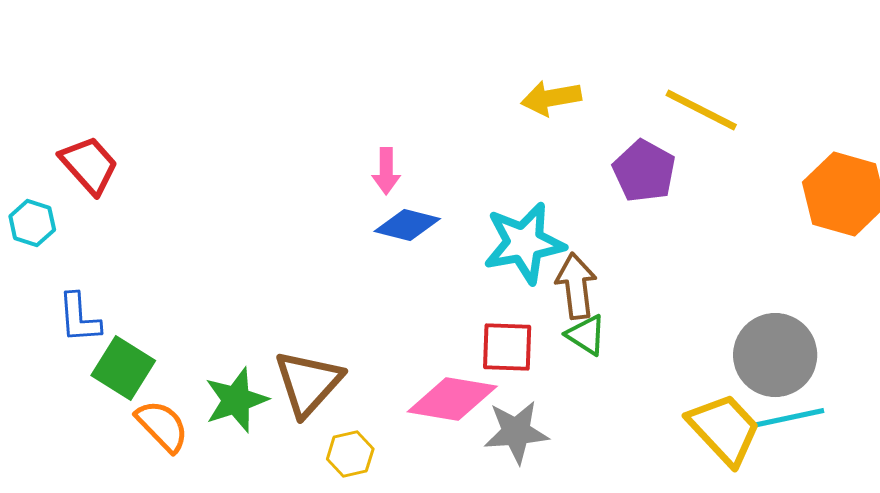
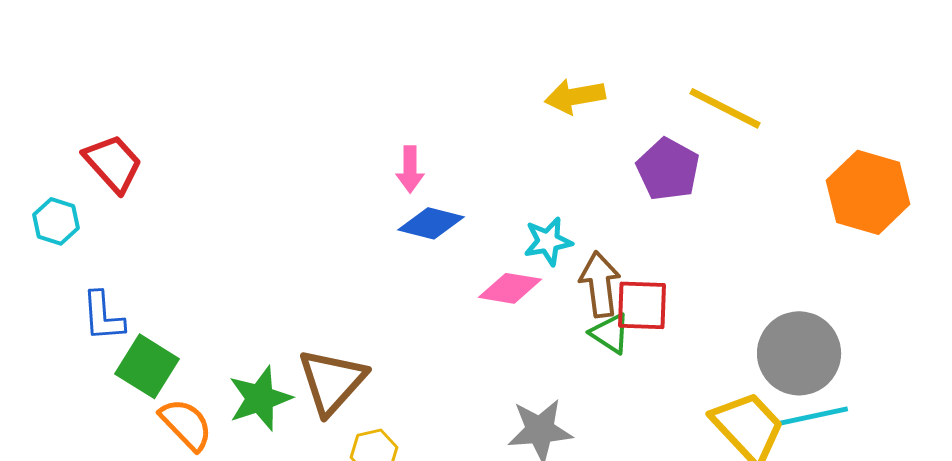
cyan star: (524, 243) -> (548, 241), size x0.6
red square: (507, 347) -> (642, 305), moved
pink diamond: (452, 399) -> (510, 288), moved, size x0.7

